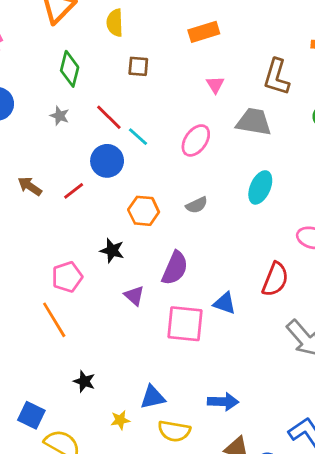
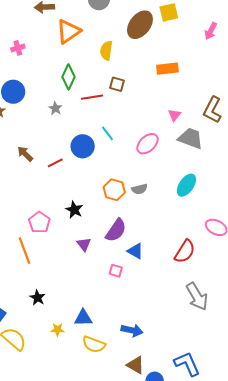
pink triangle: (215, 85) -> (174, 115), moved
red line: (109, 117) -> (92, 97), moved, turned -65
orange hexagon: (144, 211) -> (114, 190), moved
pink pentagon: (67, 277) -> (39, 222), turned -30
blue triangle: (225, 303) -> (135, 251), moved
pink square: (185, 324) -> (116, 271), size x0.5

